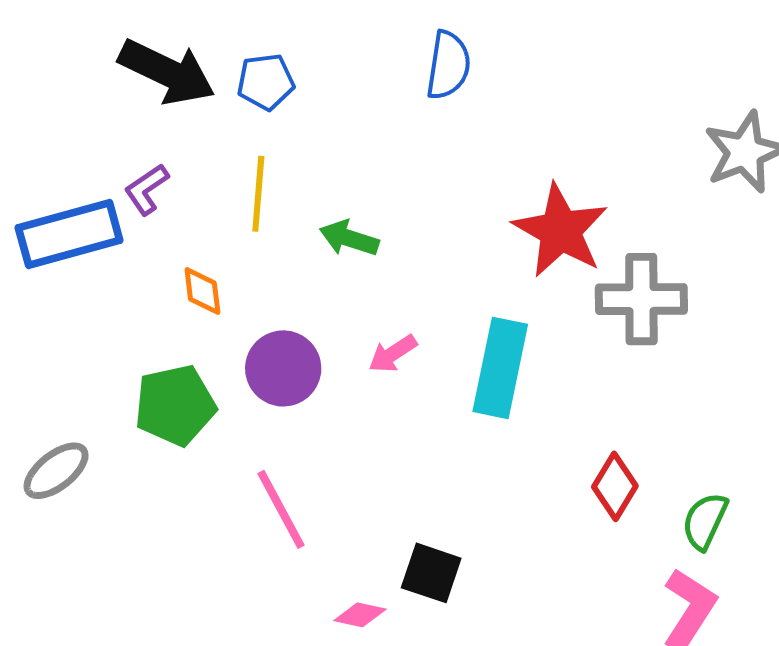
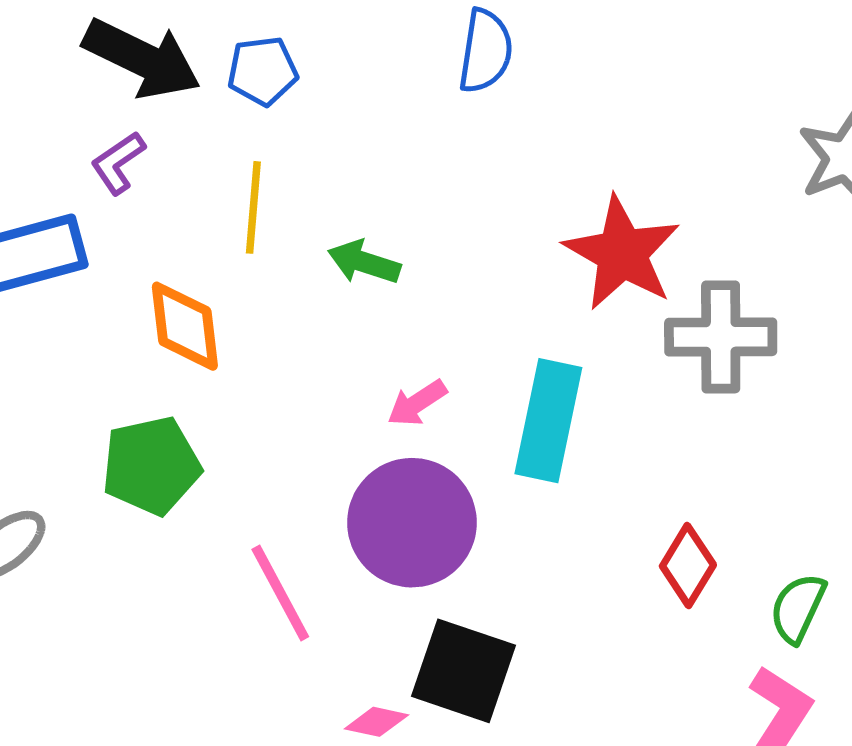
purple L-shape: (146, 189) -> (118, 163), moved
orange diamond: (202, 291) -> (185, 326), size x1.5
purple circle: (283, 368) -> (412, 523), moved, size x1.4
black square: (431, 573) -> (464, 671), size x1.4

